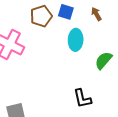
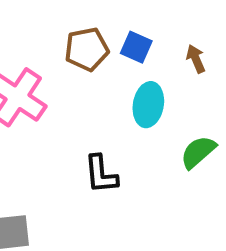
black L-shape: (82, 98) -> (101, 174), moved

